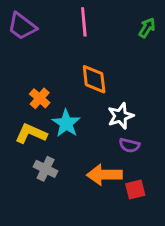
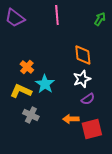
orange diamond: (94, 79) -> (83, 55), moved
purple semicircle: (129, 145) -> (88, 99), turned -48
orange arrow: (104, 175) -> (71, 119), size x0.7
red square: (135, 189) -> (92, 129), size x1.5

